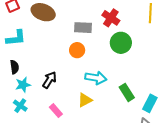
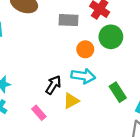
orange circle: (77, 50) -> (85, 49), moved
black arrow: (49, 80) -> (53, 85), moved

